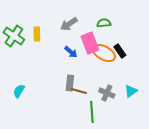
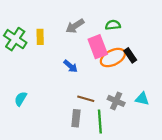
blue arrow: (71, 52) -> (71, 66), moved
orange ellipse: (104, 53) -> (113, 58), turned -55
gray rectangle: (70, 83) -> (76, 118), moved
cyan triangle: (131, 91) -> (142, 99), turned 48

